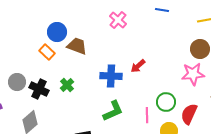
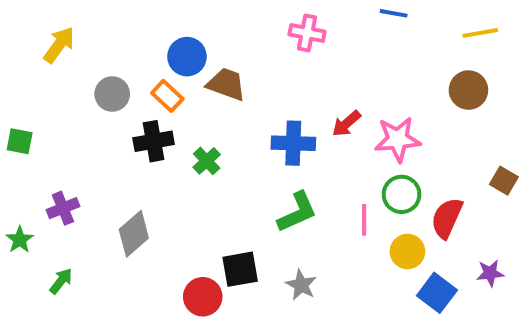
pink cross: (118, 20) -> (307, 33), turned -30
pink star: (193, 74) -> (398, 139), moved
gray circle: (17, 82) -> (112, 94), moved
black cross: (39, 89) -> (154, 141), moved, turned -36

